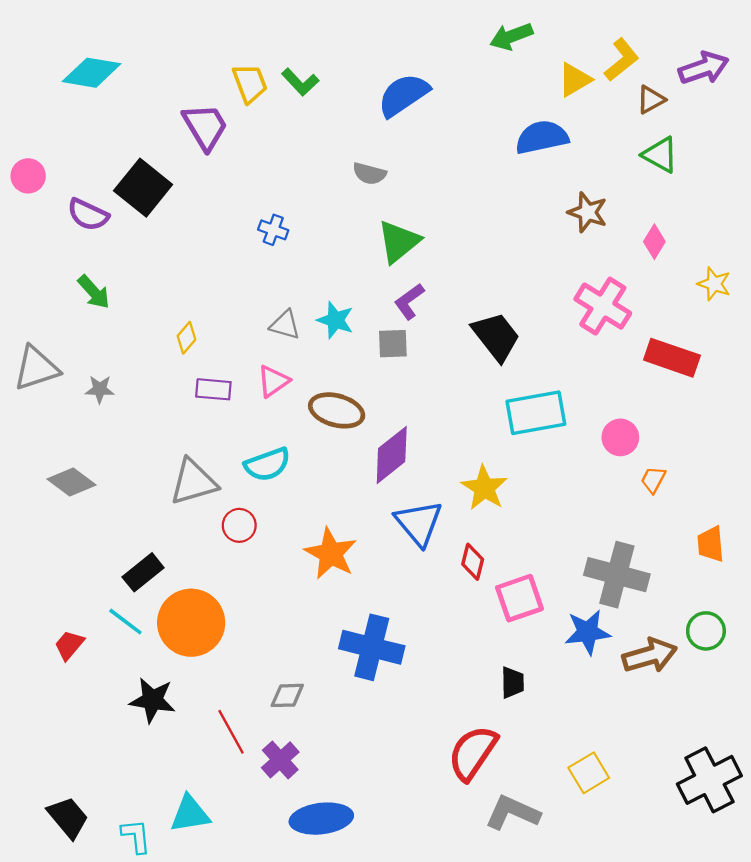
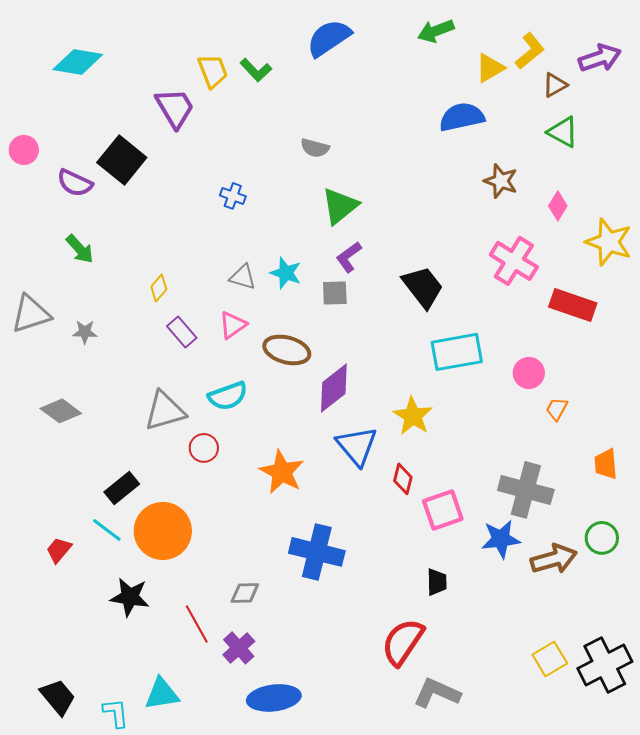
blue semicircle: (403, 95) -> (329, 38), moved
yellow star: (714, 284) -> (609, 242), size x1.6
purple rectangle: (213, 389) -> (182, 332), turned 44
yellow square: (589, 773) -> (550, 659), moved

